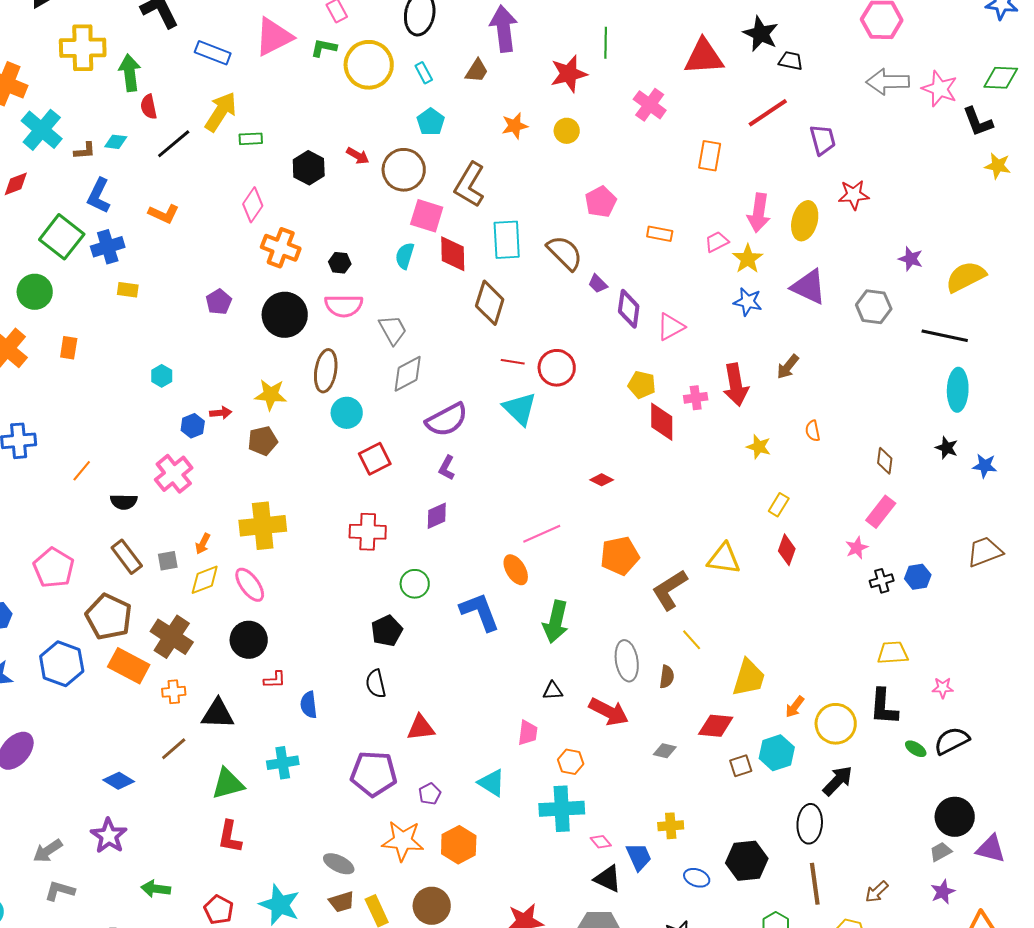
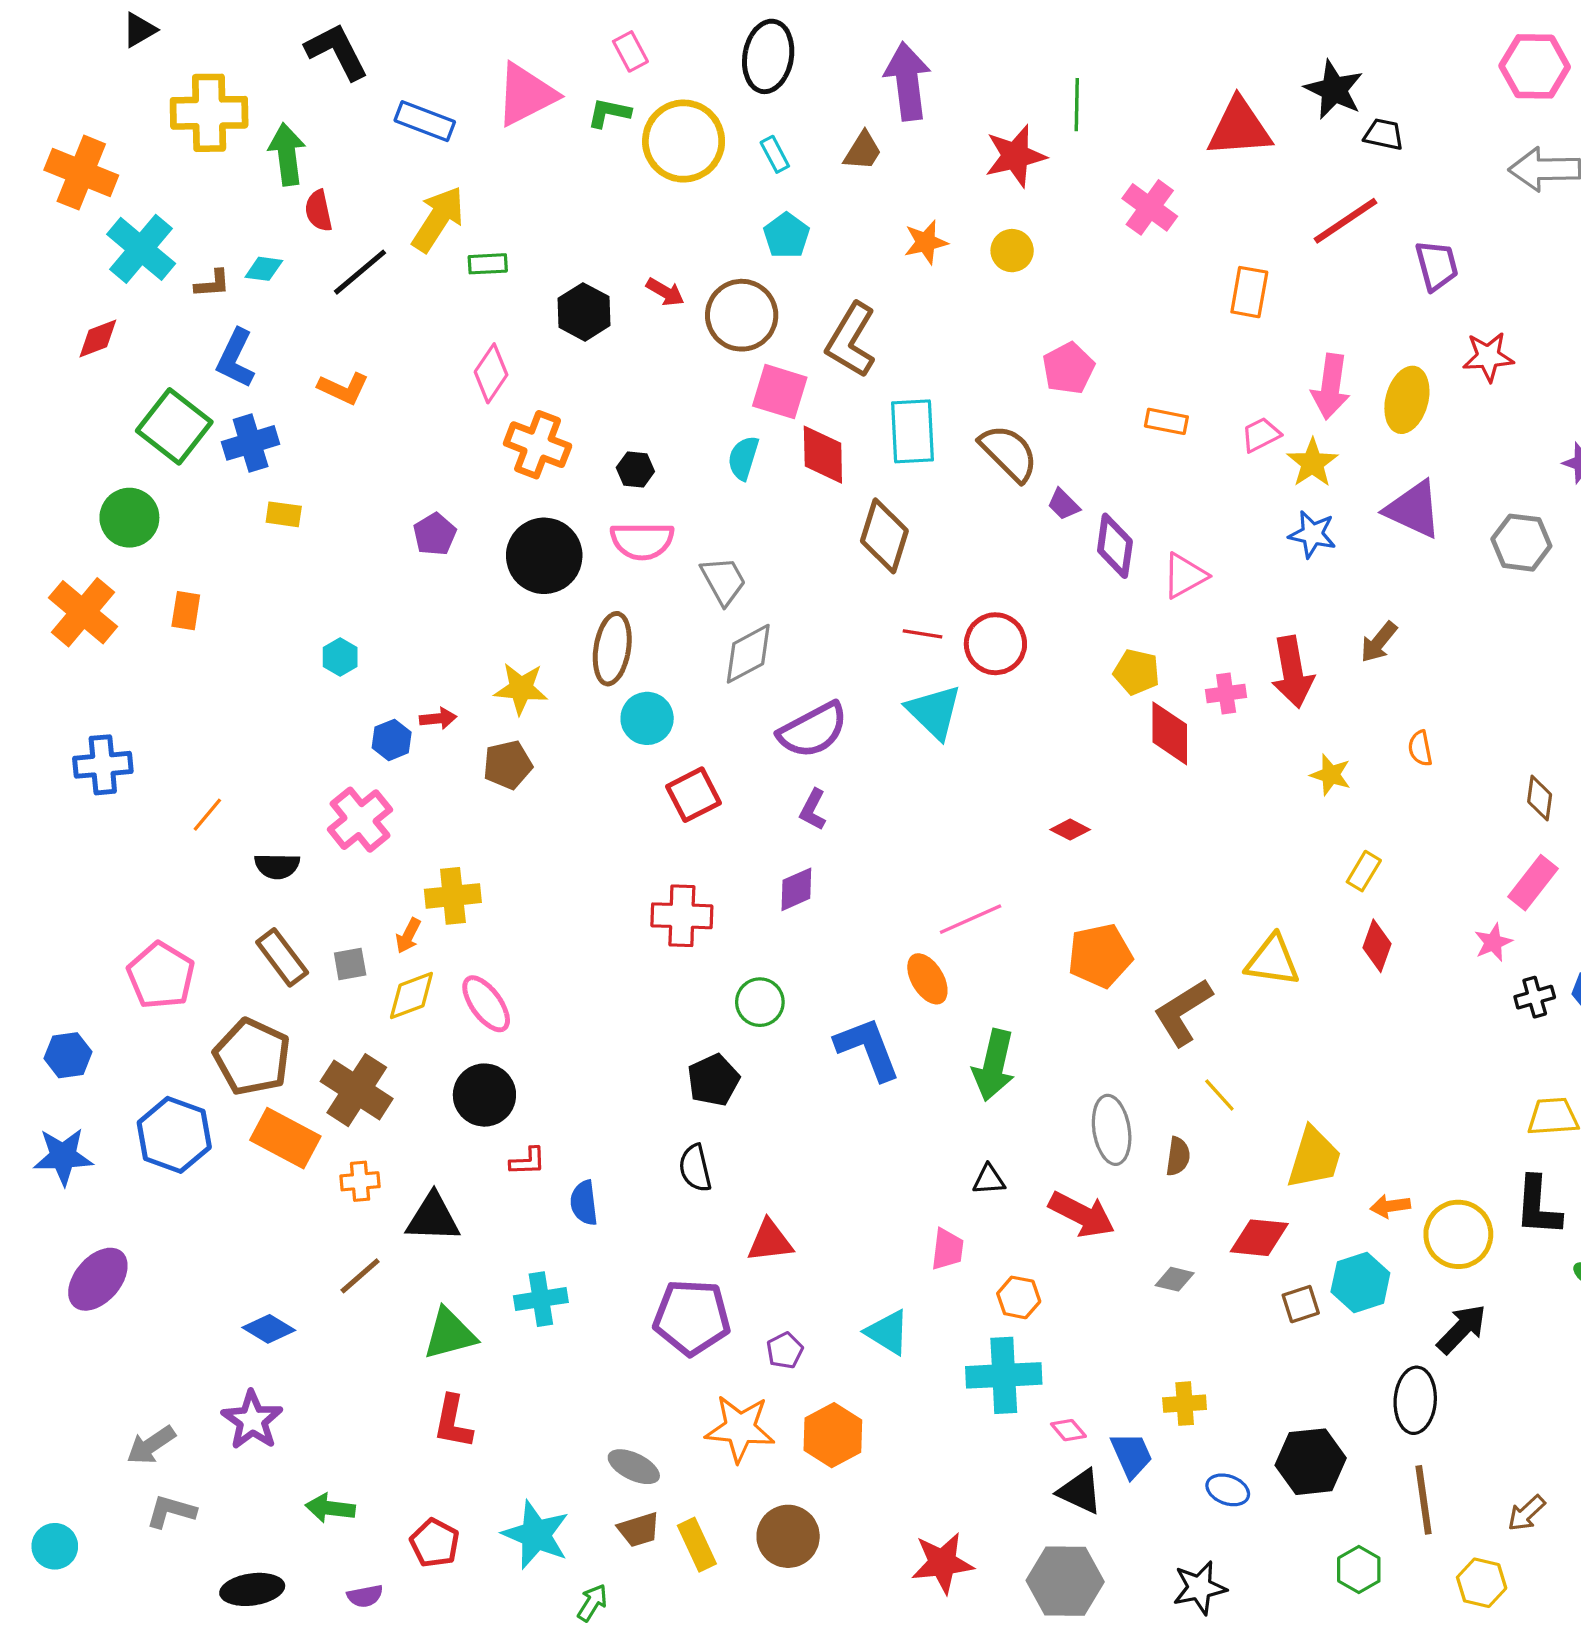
yellow cross: (263, 526) -> (453, 896), moved, size x0.7
orange arrow: (795, 707) -> (1390, 1206), turned 45

